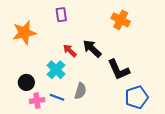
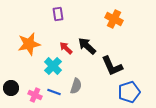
orange star: (24, 33) -> (29, 44), moved
black circle: (26, 82) -> (11, 88), moved
pink cross: (37, 100) -> (35, 95), turned 32

